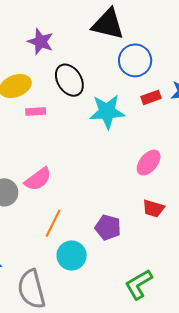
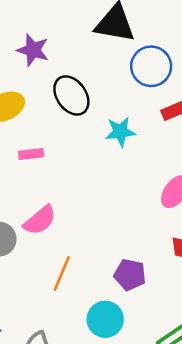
pink rectangle: (36, 111) -> (31, 154), moved
cyan star: (107, 112) -> (120, 132), size x0.7
cyan circle: (72, 255) -> (105, 319), moved

